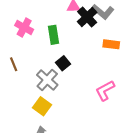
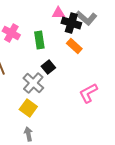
black cross: (87, 17) -> (71, 23), turned -30
orange rectangle: (111, 44) -> (74, 46), moved, turned 35

